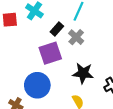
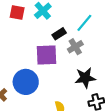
black star: (83, 73) -> (85, 78), moved, turned -30

